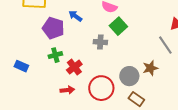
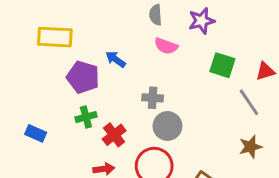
green square: (118, 26) -> (222, 65), moved, turned -30
brown star: (150, 68) -> (250, 147), moved
gray circle: (129, 76) -> (167, 126), moved

